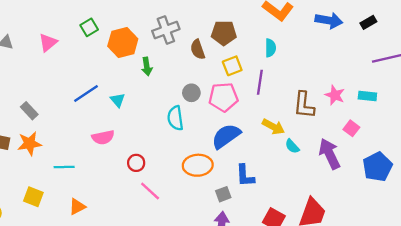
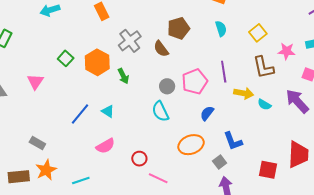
yellow square: (232, 66) -> (258, 33), moved
purple line: (260, 82) -> (224, 72), moved
blue semicircle: (226, 136) -> (207, 113), size x0.6

